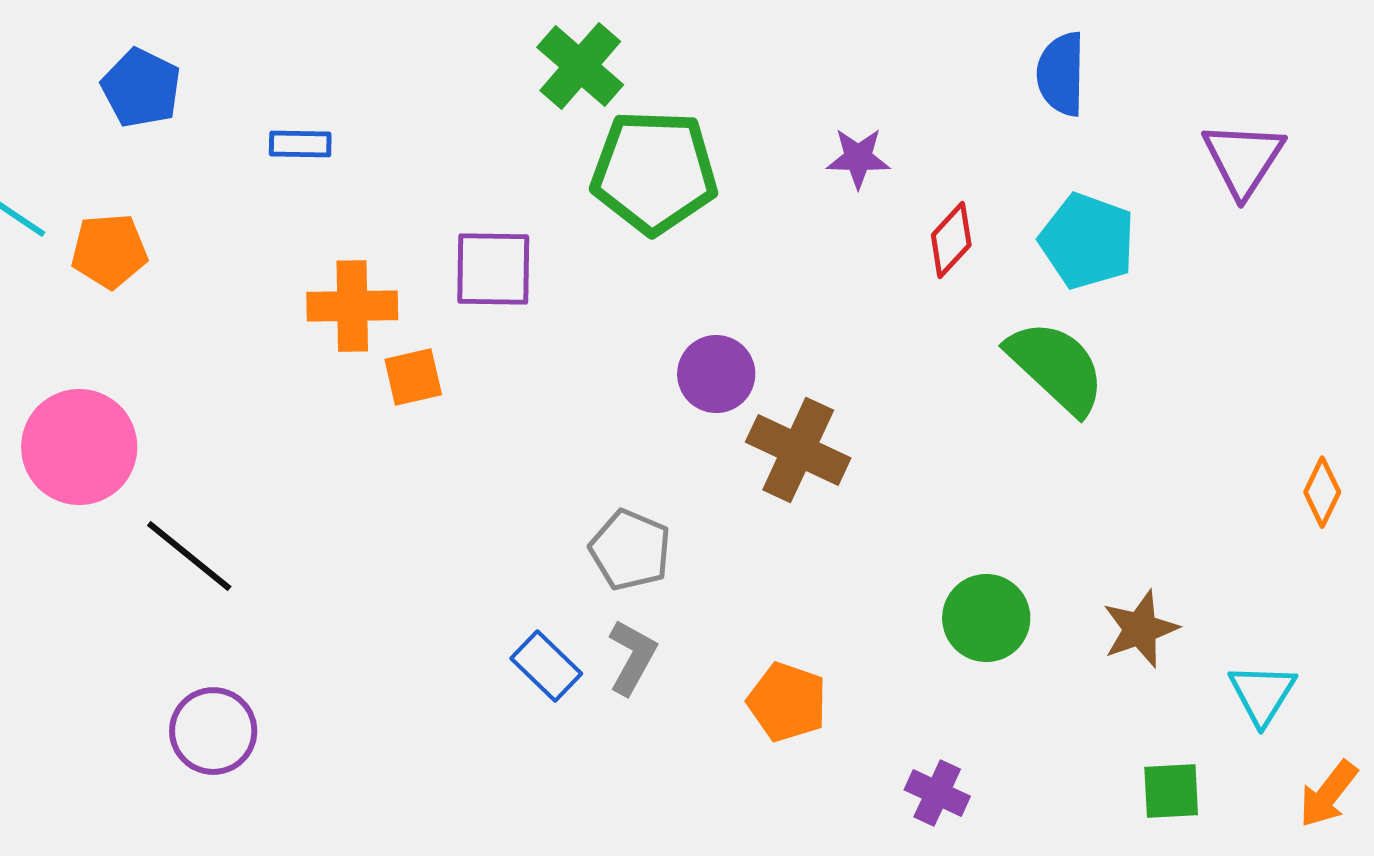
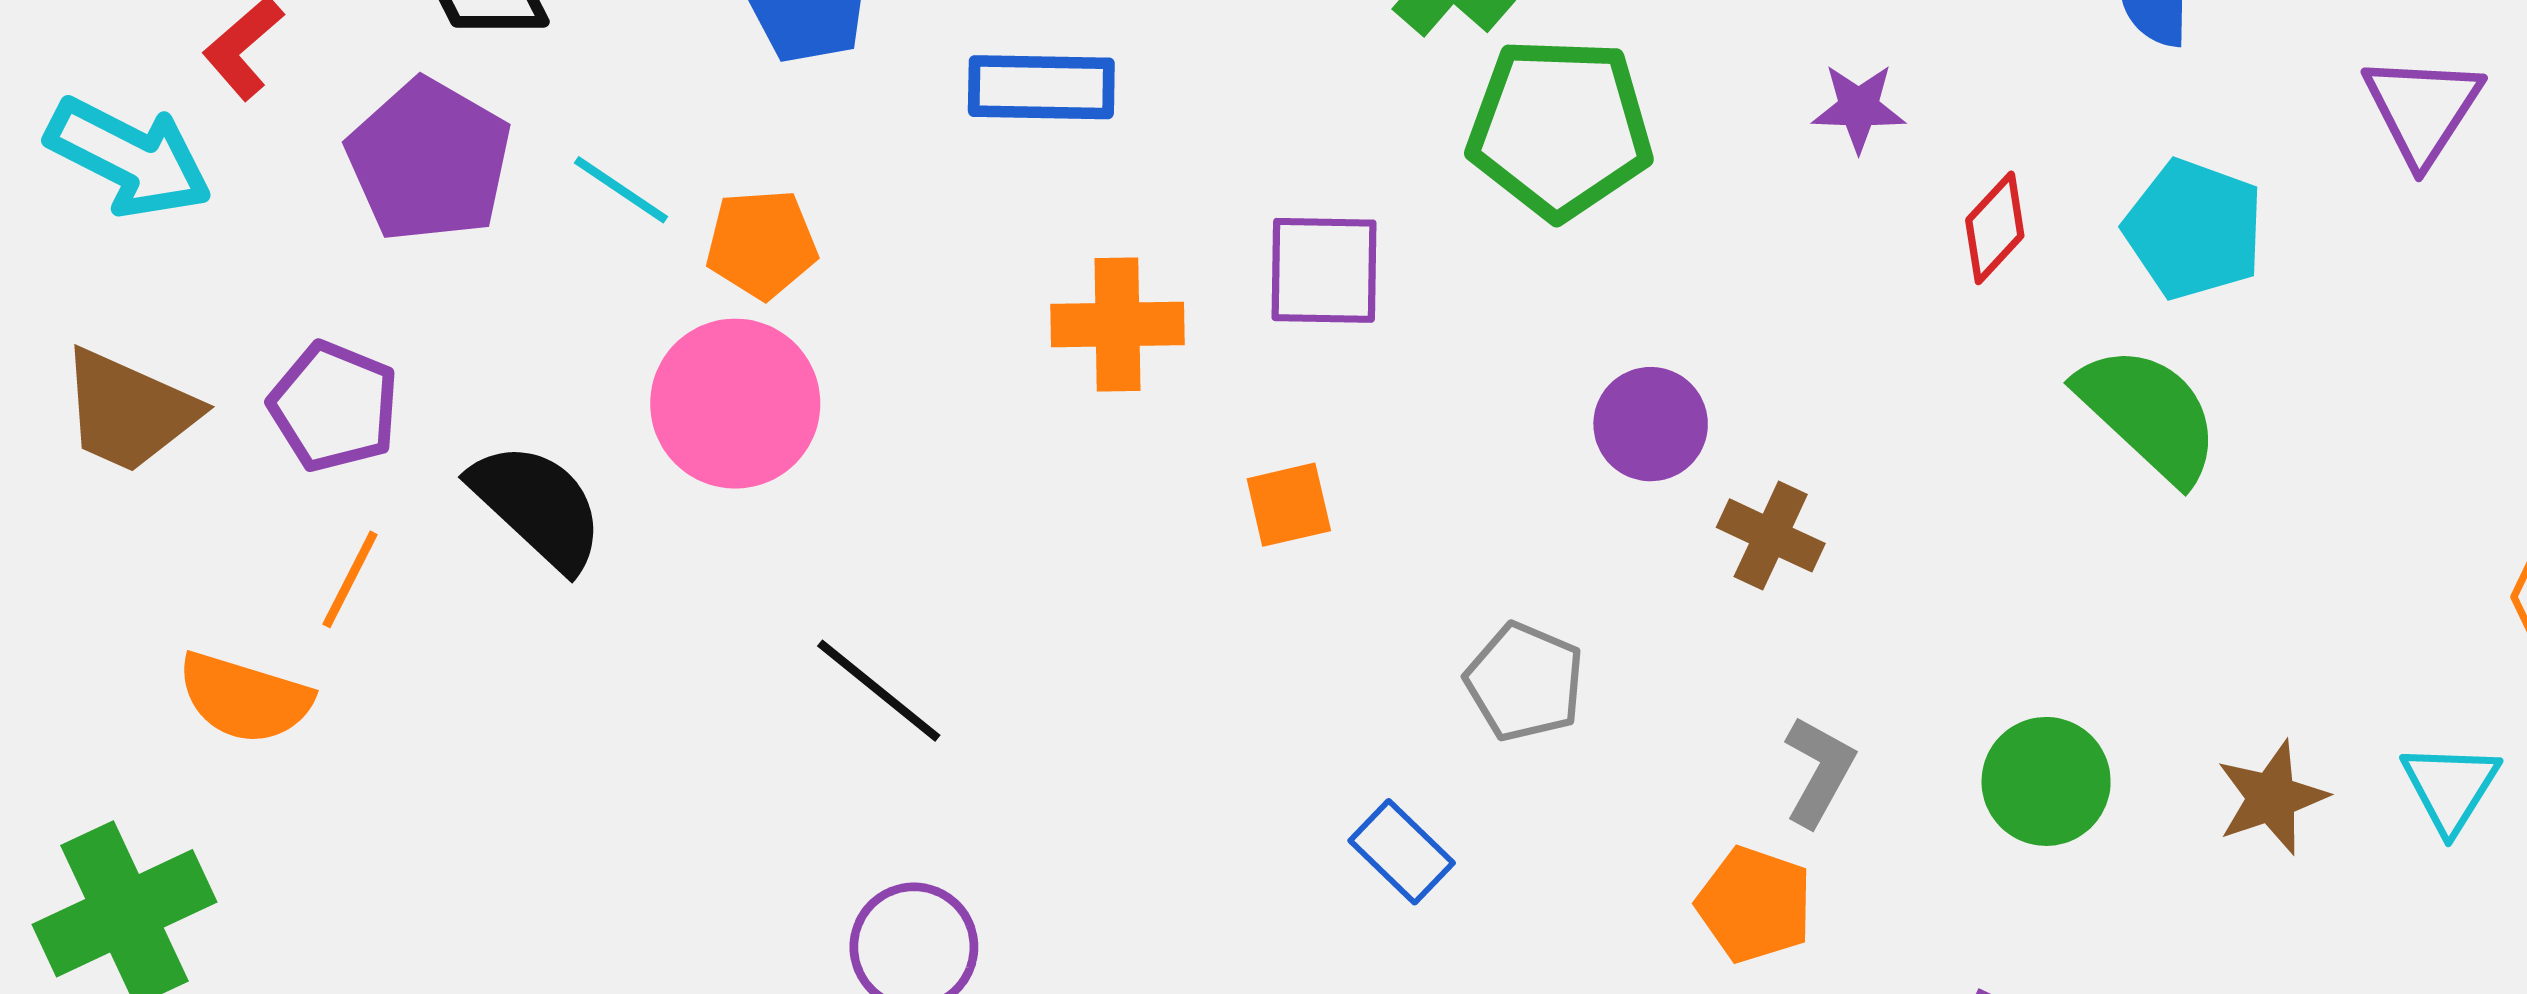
blue rectangle: (300, 144) -> (1041, 87), size x1.6
orange square: (413, 377) -> (1289, 505), moved
pink circle: (79, 447) -> (735, 404), moved
brown cross: (798, 450) -> (1771, 535), size x0.7
gray L-shape: (632, 657) -> (1819, 771), moved
cyan triangle: (1262, 694) -> (2450, 787), moved

